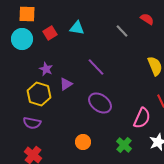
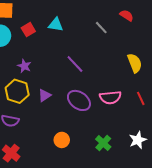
purple triangle: (66, 84) -> (45, 95), moved
pink semicircle: (142, 118) -> (110, 97), moved, turned 60

